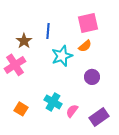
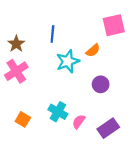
pink square: (88, 23) -> (114, 25), moved
brown star: (24, 41) -> (16, 44), moved

